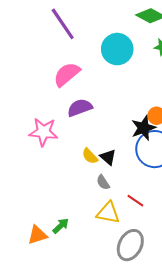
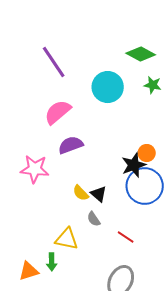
yellow triangle: (108, 213) -> (67, 239), moved
green arrow: (61, 226) -> (52, 262), turned 132

